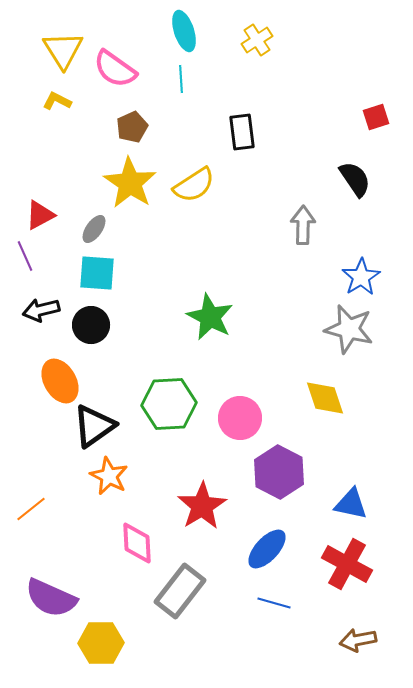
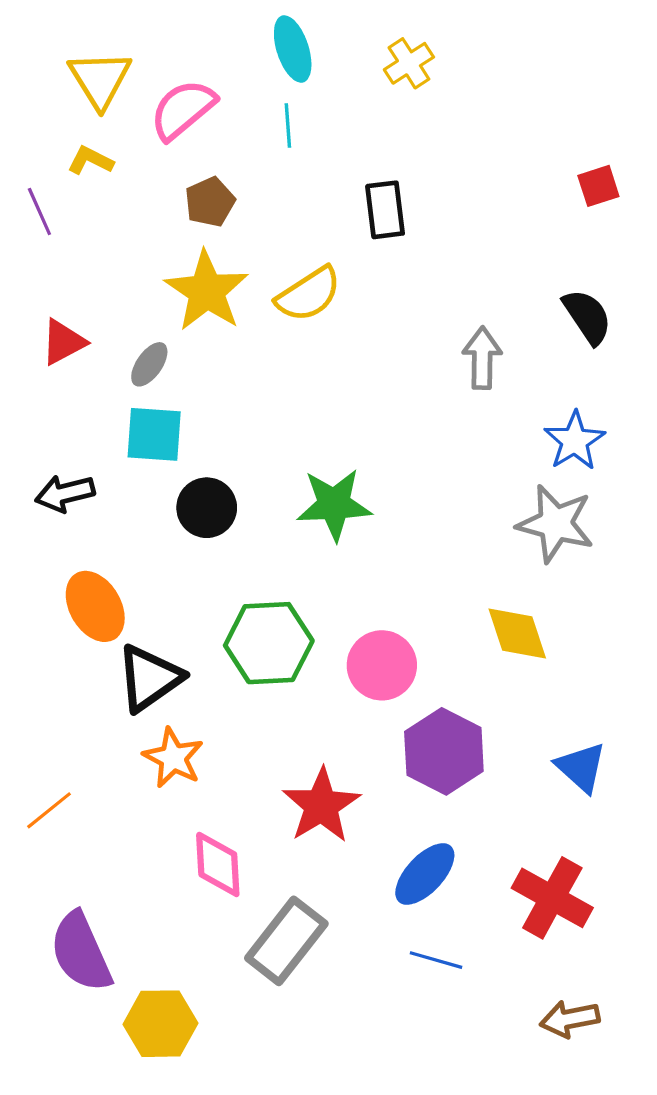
pink semicircle: (115, 69) -> (183, 110), turned 105
black semicircle: (355, 179) -> (587, 317), moved
purple line: (25, 256) -> (39, 211), moved
green star: (210, 317) -> (334, 504), turned -30
black circle: (91, 325) -> (207, 508), moved
blue triangle: (351, 504) -> (581, 767), moved, turned 30
purple semicircle: (51, 598) -> (81, 952), turned 42

